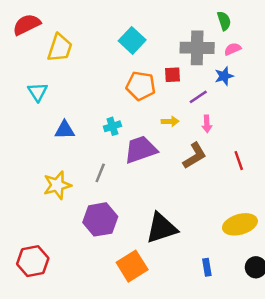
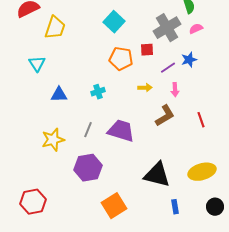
gray cross: (197, 48) -> (167, 28), turned -32
blue star: (224, 76) -> (189, 60), moved
purple trapezoid: (141, 150) -> (121, 131), moved, turned 36
black triangle: (161, 228) -> (157, 175), moved, turned 32

